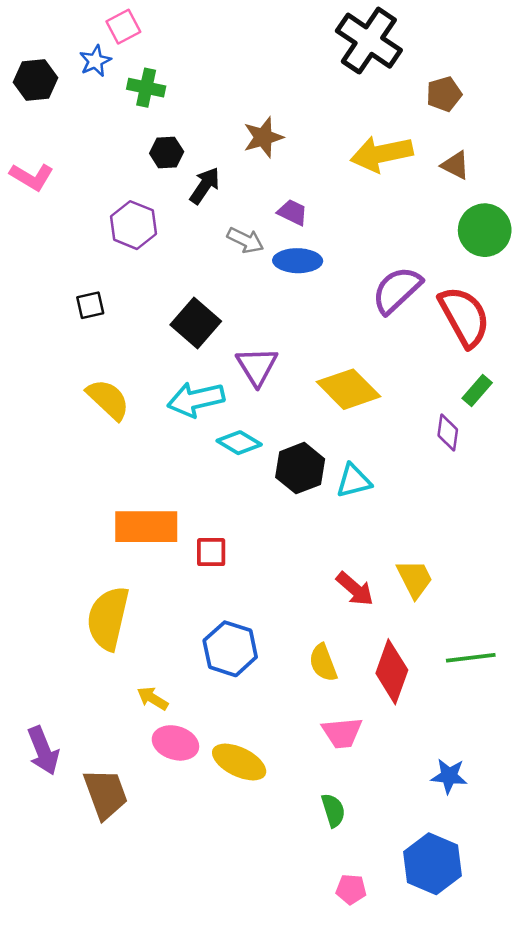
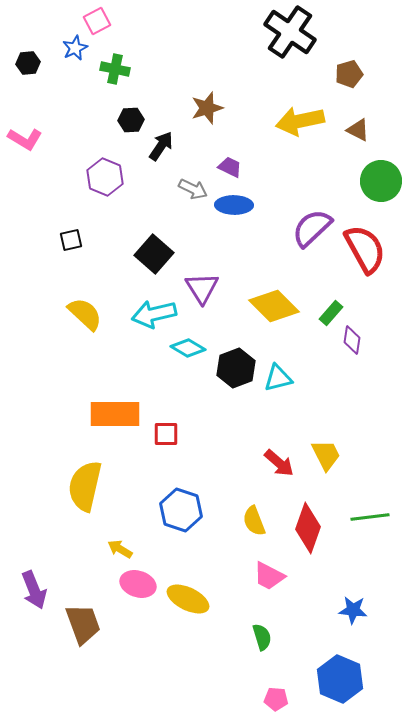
black hexagon: (36, 80) -> (28, 63), size x0.7
green rectangle: (477, 390) -> (331, 313), moved
pink trapezoid: (342, 733) -> (269, 576), turned 32

